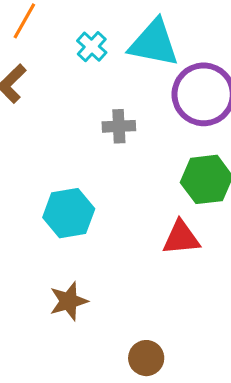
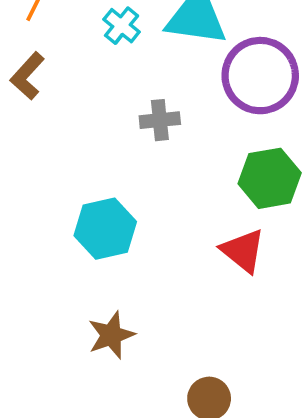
red triangle: (181, 238) -> (243, 251), turned 48

